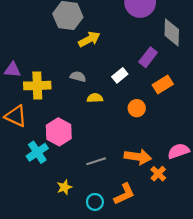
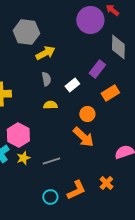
gray semicircle: (78, 77) -> (46, 79), moved, turned 64
orange arrow: (138, 157) -> (83, 137), moved, turned 35
orange cross: (158, 174) -> (106, 183), moved
yellow star: (64, 187) -> (23, 158), moved

